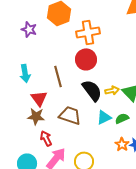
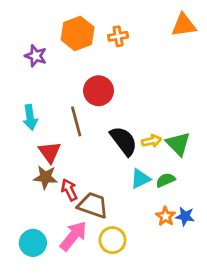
orange cross: (88, 32) -> (118, 36), moved, size x0.6
red circle: (86, 59) -> (99, 91), moved
brown trapezoid: (70, 115) -> (93, 205), moved
red arrow: (46, 138) -> (69, 190), moved

